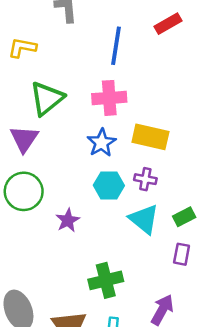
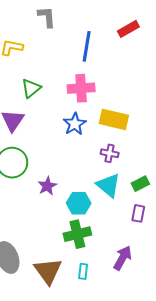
green triangle: (47, 98) -> (31, 88), size x0.7
cyan hexagon: (109, 185) -> (79, 203), moved

